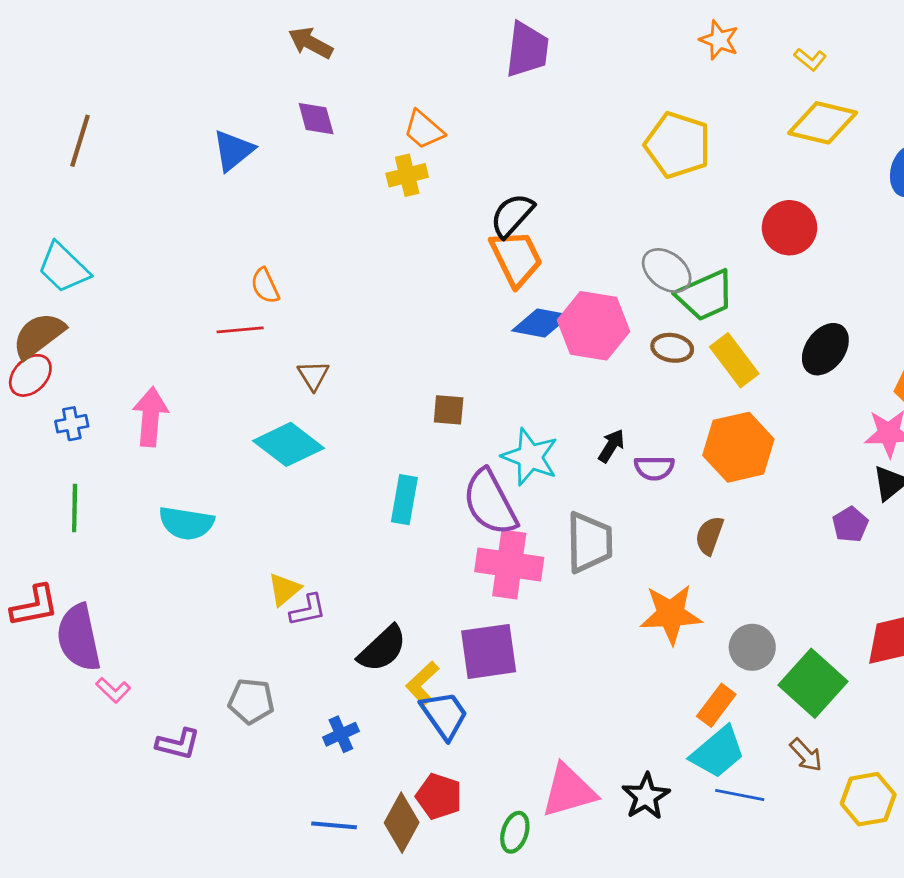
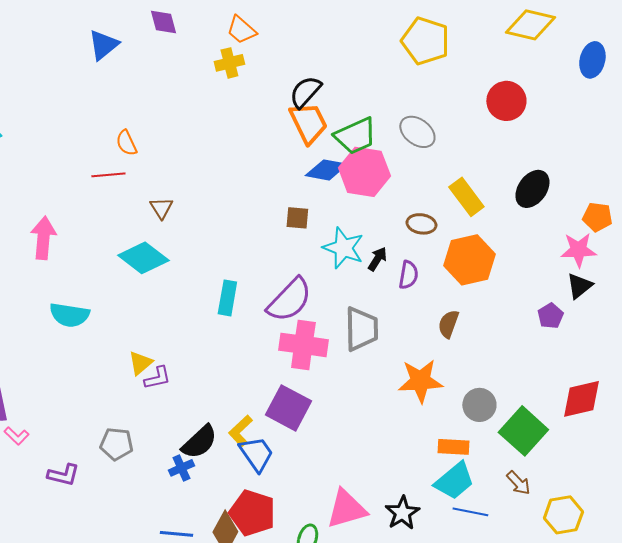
green trapezoid: (705, 295) -> (355, 136), moved
brown ellipse: (672, 348) -> (421, 224), moved
brown square: (449, 410) -> (297, 218), moved
cyan star: (530, 457) -> (343, 248), moved
purple semicircle: (654, 468) -> (408, 275), turned -80
purple semicircle: (490, 502) -> (289, 300), turned -108
black semicircle: (382, 649) -> (199, 442), moved
purple square: (489, 651) -> (288, 408), turned 36
orange rectangle: (716, 705) -> (453, 447), turned 56
red pentagon: (439, 796) -> (252, 513), size x1.4

